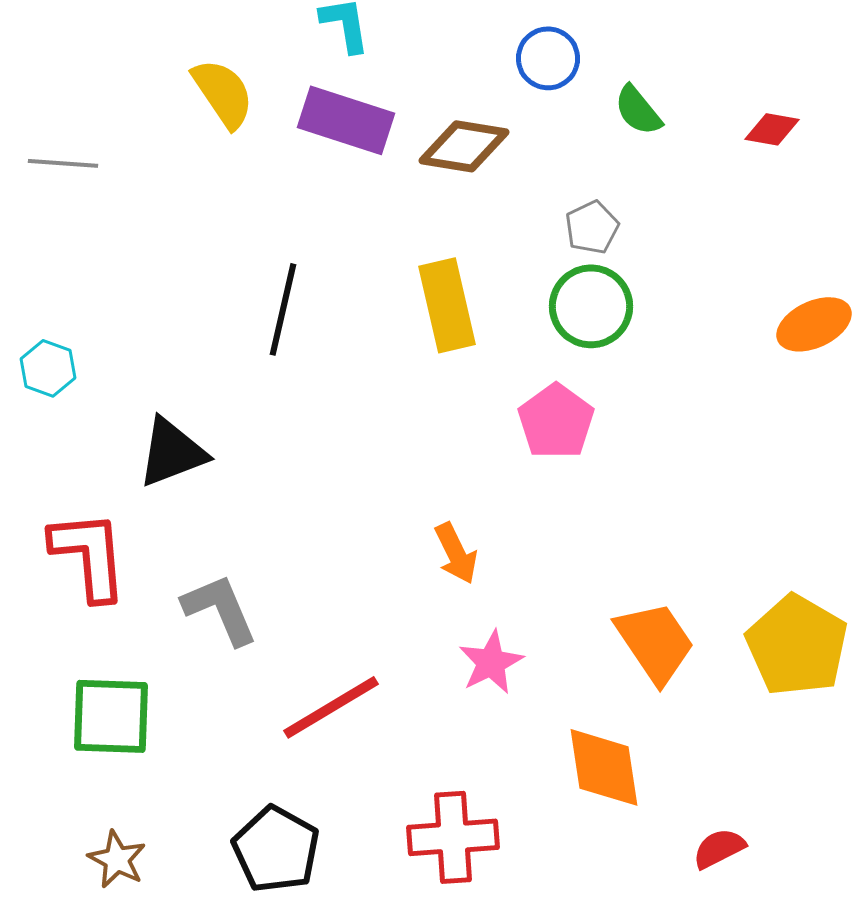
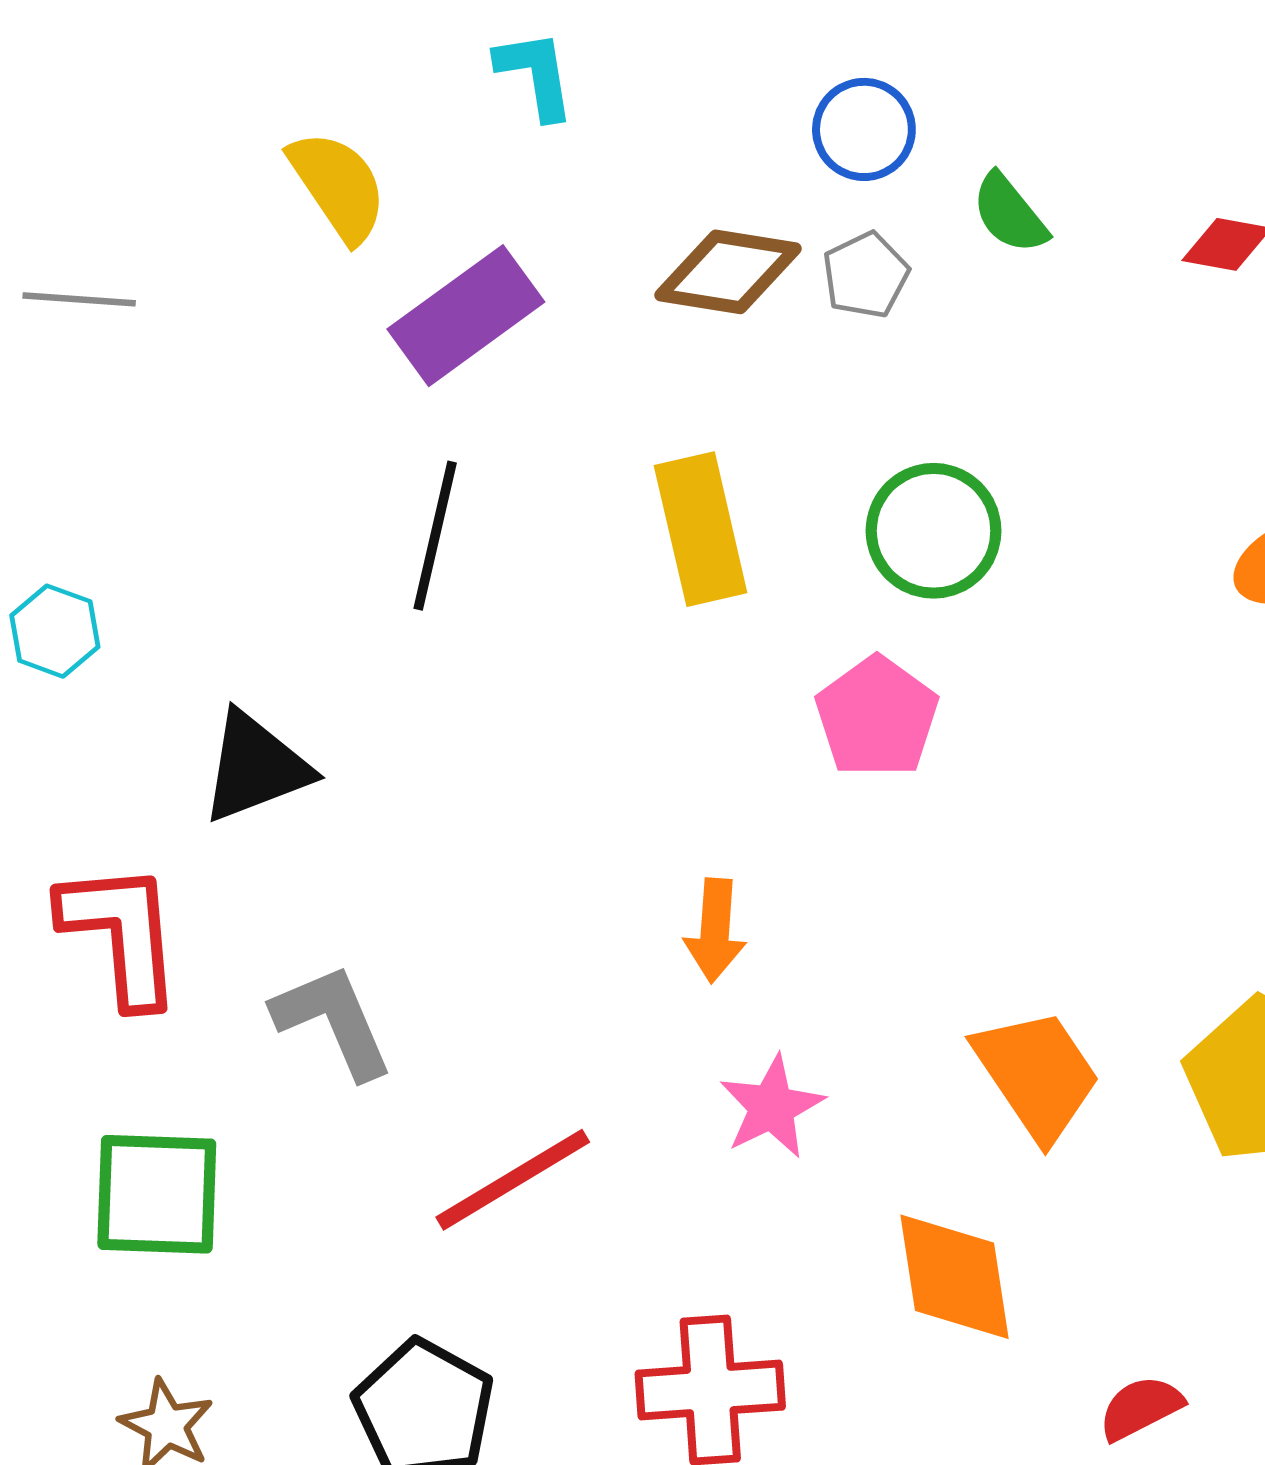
purple rectangle: (346, 120) -> (466, 316), moved, turned -54
gray pentagon: (592, 227) -> (866, 275), moved
orange arrow: (456, 553) -> (715, 930), turned 30

